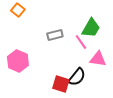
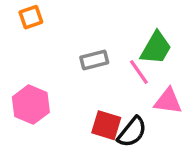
orange square: (18, 10) -> (31, 17), turned 32
red square: (61, 84) -> (106, 125), moved

